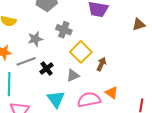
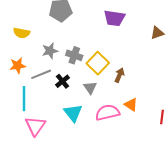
gray cross: (64, 30) -> (74, 55), moved
gray triangle: (73, 75) -> (90, 88), turned -40

